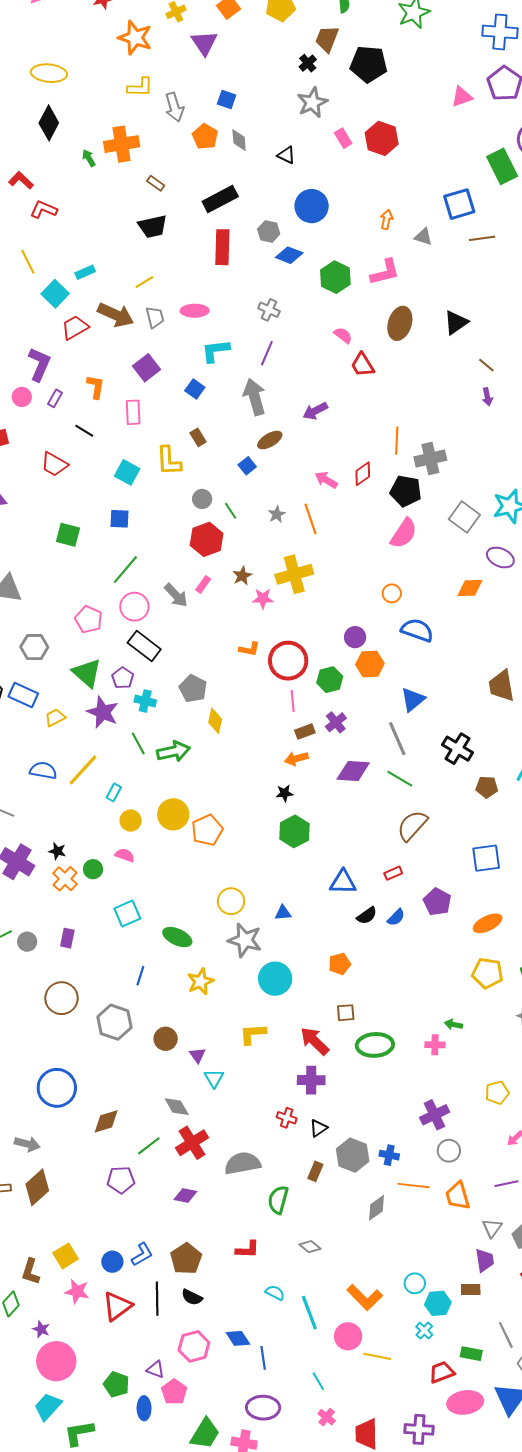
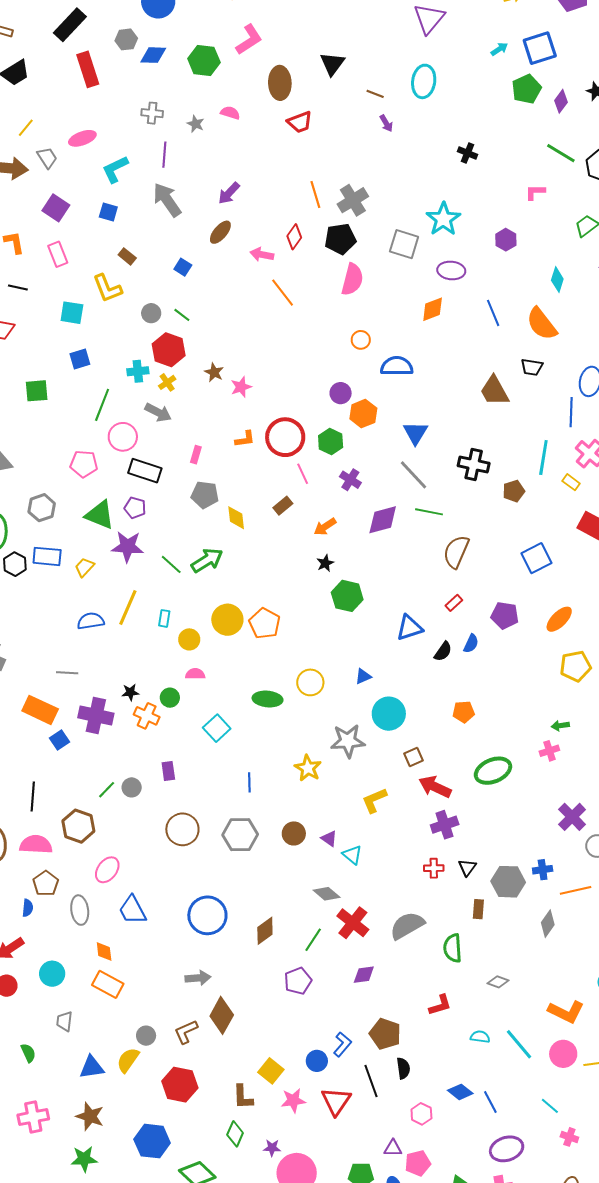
red trapezoid: (362, 365) -> (300, 122), moved, turned -60
brown ellipse: (270, 440) -> (220, 232), moved
gray star: (277, 514) -> (196, 124), moved
orange line: (311, 519) -> (283, 293), moved
yellow cross: (294, 574) -> (167, 382), moved, size x0.5
pink rectangle: (203, 585) -> (196, 455), moved
cyan cross: (145, 701) -> (138, 371), moved
brown rectangle: (305, 731) -> (283, 506), moved
green ellipse: (177, 937) -> (268, 699), moved
gray star: (245, 940) -> (348, 741), moved
orange pentagon: (340, 964) -> (464, 712), moved, turned 30
cyan circle: (275, 979) -> (389, 714), moved
brown square: (346, 1013) -> (414, 757), moved
black semicircle: (192, 1297) -> (403, 1068), turned -105
pink hexagon: (194, 1346) -> (421, 1114), size x0.7
pink pentagon: (174, 1392) -> (418, 1163), turned -30

